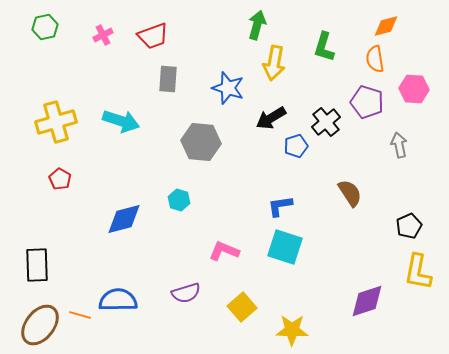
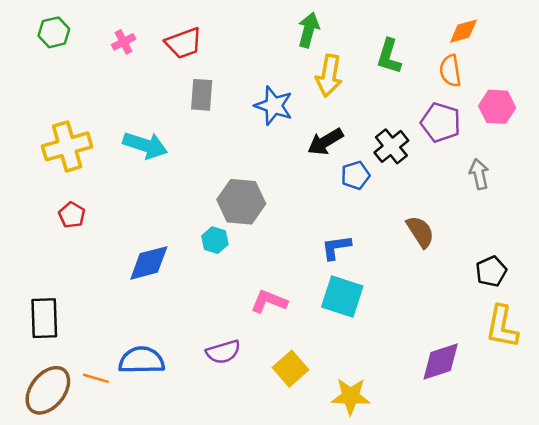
gray hexagon: (201, 142) -> (241, 202), moved

